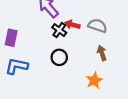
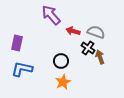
black cross: (59, 30) -> (88, 48), moved
orange star: (94, 80) -> (63, 82), moved

